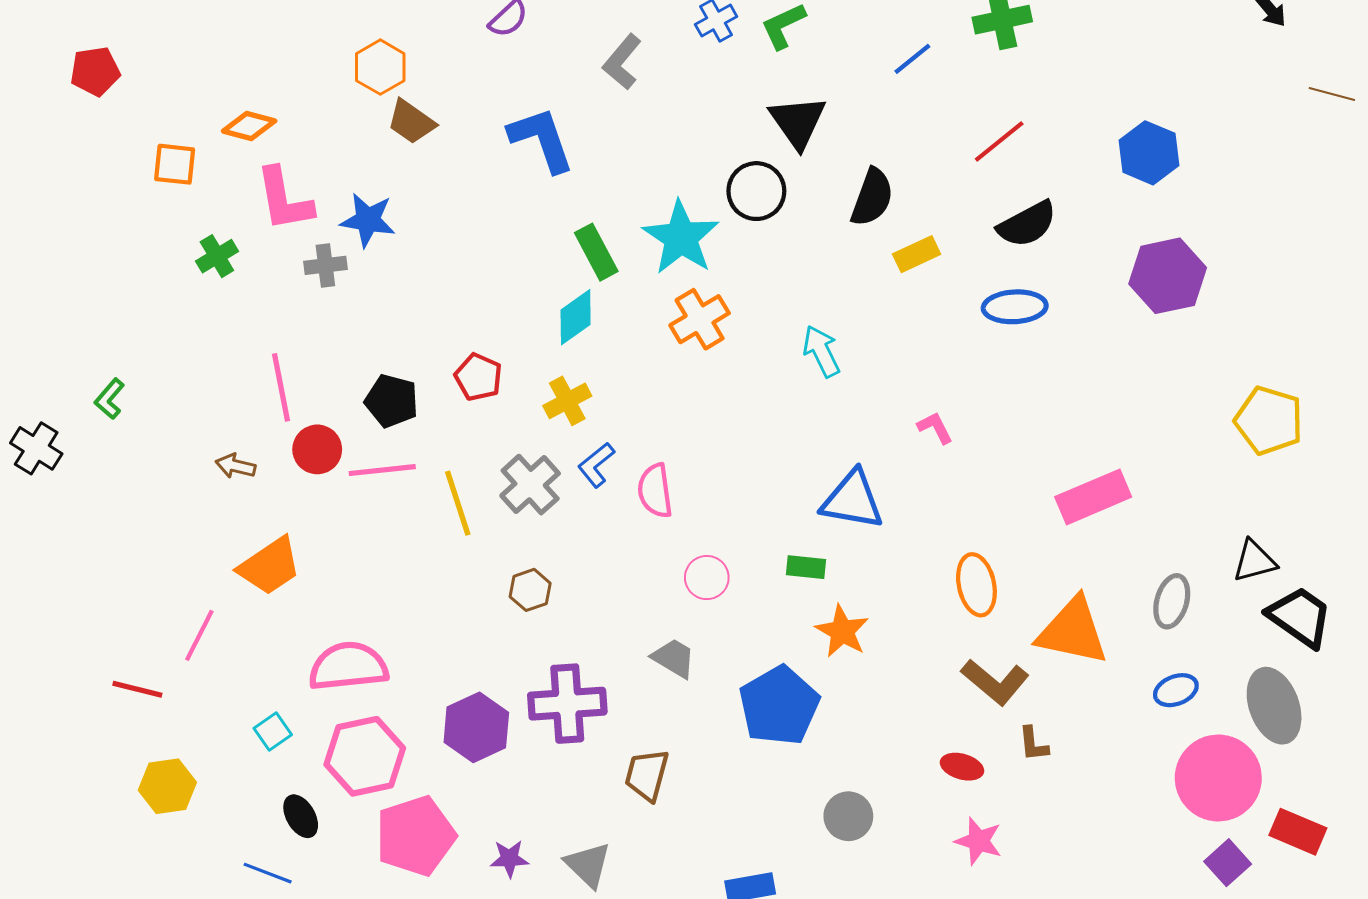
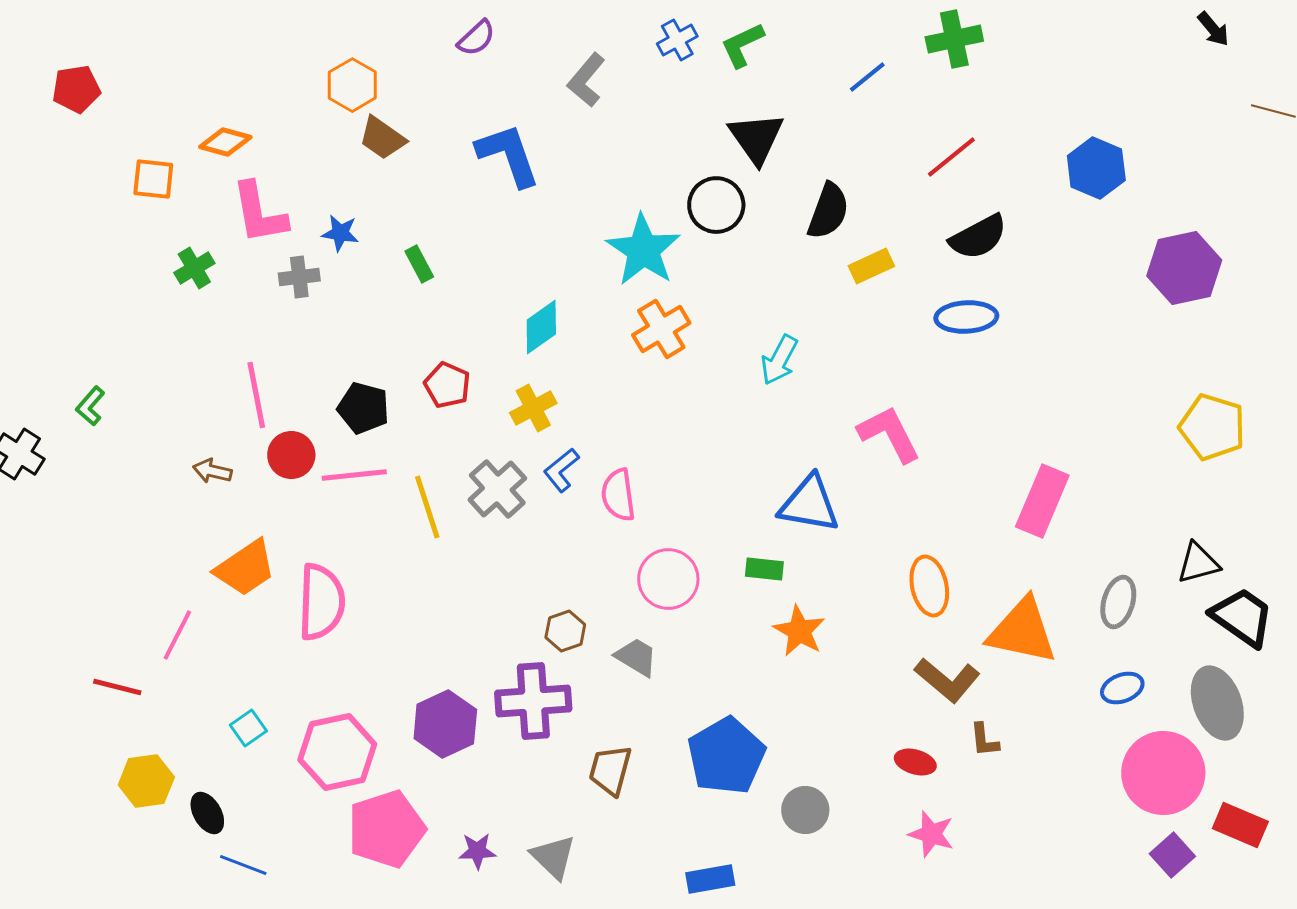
blue star: (368, 220) -> (340, 233), size x0.7
green rectangle: (596, 252) -> (419, 264), moved, size x0.7
purple hexagon: (1168, 276) -> (1184, 268), moved
cyan arrow: (821, 351) -> (779, 360), turned -126
pink L-shape: (935, 428) -> (889, 434), size x1.8
pink rectangle: (1093, 497) -> (1042, 501), turned -44
pink circle: (707, 578) -> (668, 579), size x1.4
brown hexagon: (530, 590) -> (565, 631), moved
pink semicircle: (348, 666) -> (321, 602), moved, turned 98
blue pentagon: (779, 706) -> (726, 756), moved
black ellipse: (301, 816) -> (207, 813), moved

